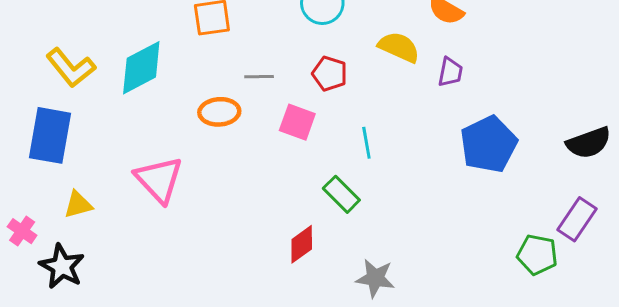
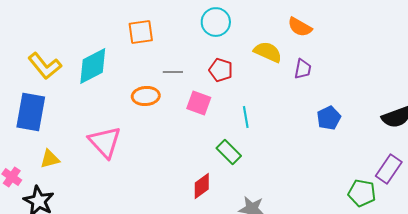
blue pentagon: (489, 144) -> (329, 118), size x0.6

